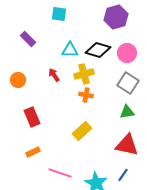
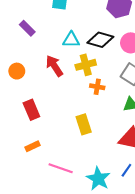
red arrow: (54, 75) -> (54, 66), size x1.5
orange cross: (86, 95) -> (97, 87), moved
yellow rectangle: (82, 131) -> (84, 124), turned -66

